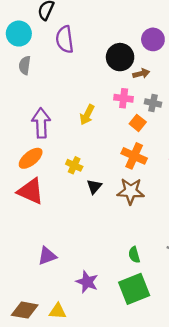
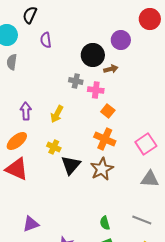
purple semicircle: (65, 39) -> (46, 40), size x0.7
gray cross: (153, 103) -> (76, 81), moved
yellow arrow: (87, 115) -> (57, 114), moved
purple arrow: (41, 123) -> (26, 111), size x0.7
black triangle: (94, 187) -> (71, 165), size x1.5
brown star: (131, 191) -> (102, 169), turned -30

